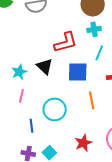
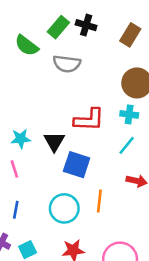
blue square: (78, 72) -> (77, 165), moved
pink line: (21, 96) -> (14, 169), turned -48
cyan circle: (55, 109) -> (64, 208), moved

